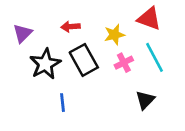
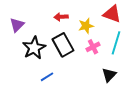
red arrow: (71, 27) -> (61, 17), moved
cyan line: (154, 57) -> (116, 43), turned 45
blue line: (63, 103) -> (47, 77), turned 64

